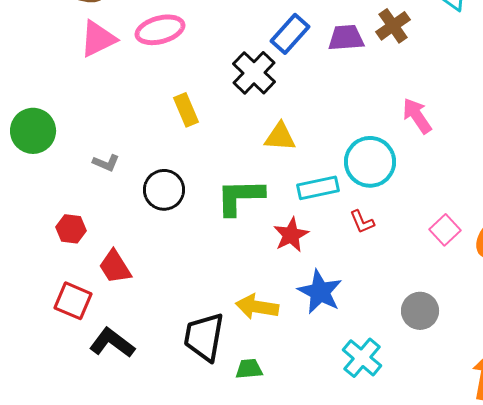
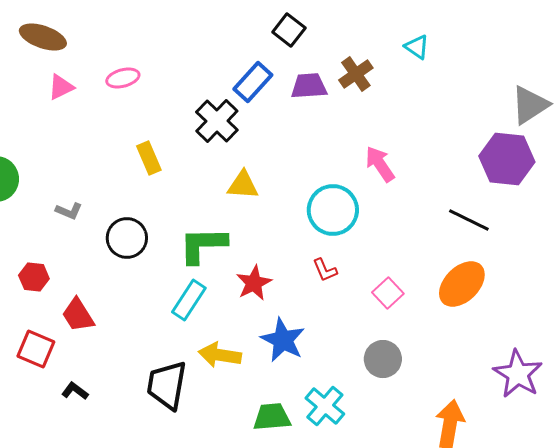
pink ellipse: (160, 30) -> (123, 78), size x0.7
pink triangle: (98, 39) -> (61, 87), size x0.7
cyan rectangle: (318, 188) -> (189, 300), moved, turned -45
pink square: (445, 230) -> (388, 293), moved
black L-shape: (112, 343) -> (75, 391), size x0.6
green trapezoid: (249, 369) -> (272, 417), moved, size x1.4

